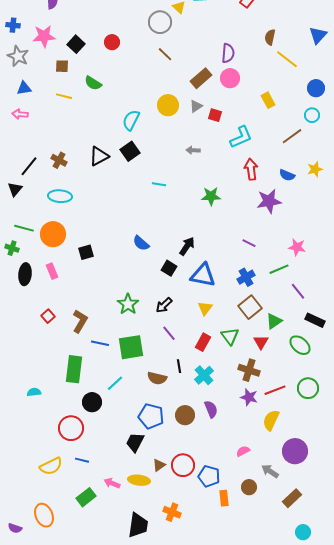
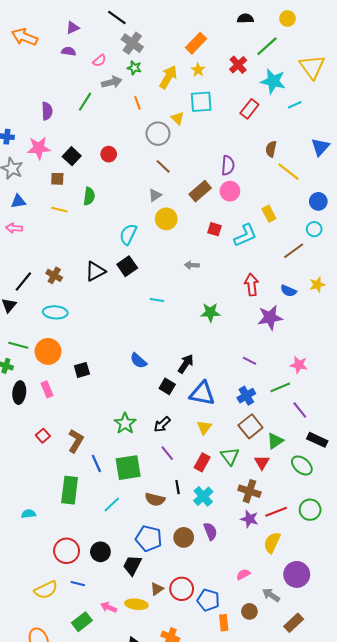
green semicircle: (93, 83) -> (89, 196), turned -114
gray triangle: (196, 106) -> (155, 195), moved
cyan L-shape: (241, 137) -> (245, 235), moved
blue line: (100, 343) -> (96, 463), turned 54
black circle: (92, 402) -> (100, 552), moved

